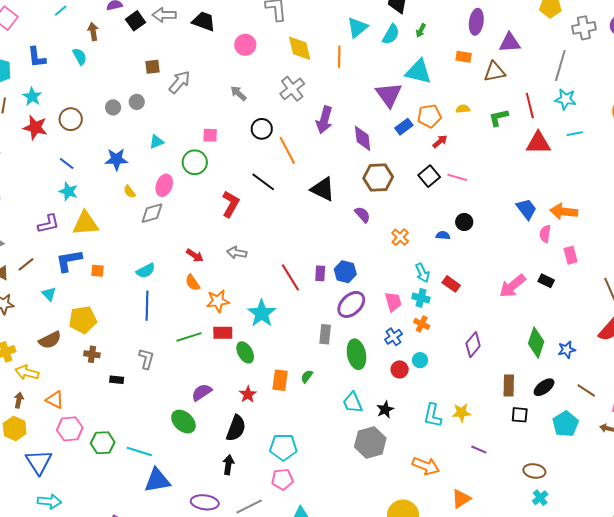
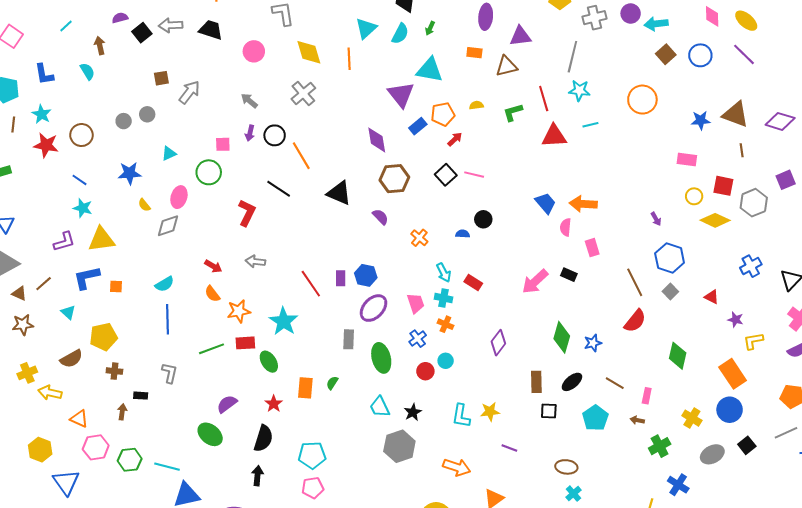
purple arrow: (324, 120) -> (250, 133), moved, size x0.6
brown arrow: (19, 400) -> (122, 412), moved

